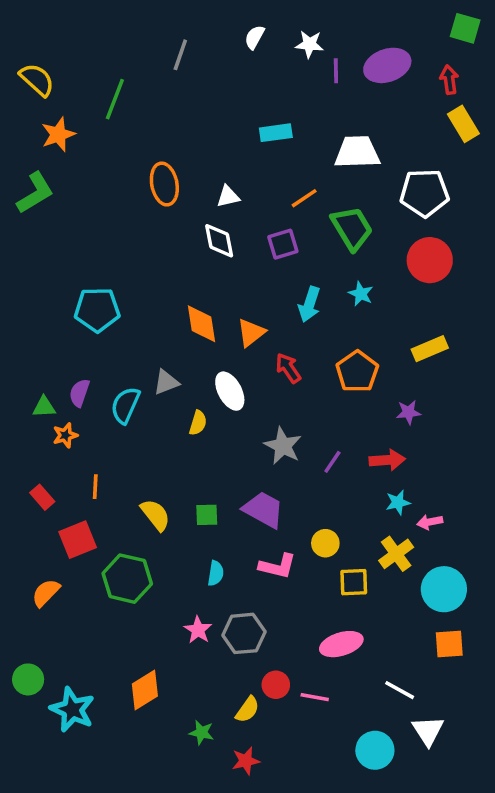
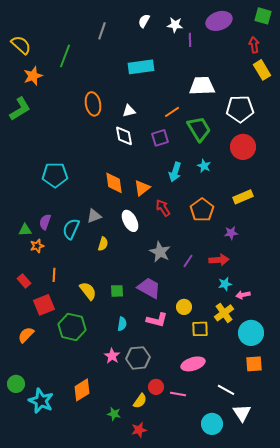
purple ellipse: (387, 65) -> (219, 21), moved
cyan rectangle: (276, 133) -> (141, 67), moved, size x1.4
yellow semicircle: (198, 423) -> (103, 244), moved

